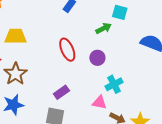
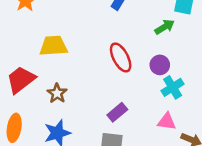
brown star: (16, 74) -> (57, 93), size x0.7
cyan cross: (114, 84) -> (173, 87), moved

